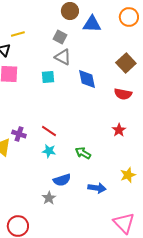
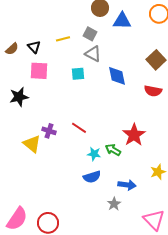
yellow line: (18, 34) -> (63, 39), moved
red star: (119, 130) -> (134, 135), moved, size x1.6
cyan star: (49, 151) -> (94, 154), moved
gray star: (49, 198) -> (114, 204), moved

